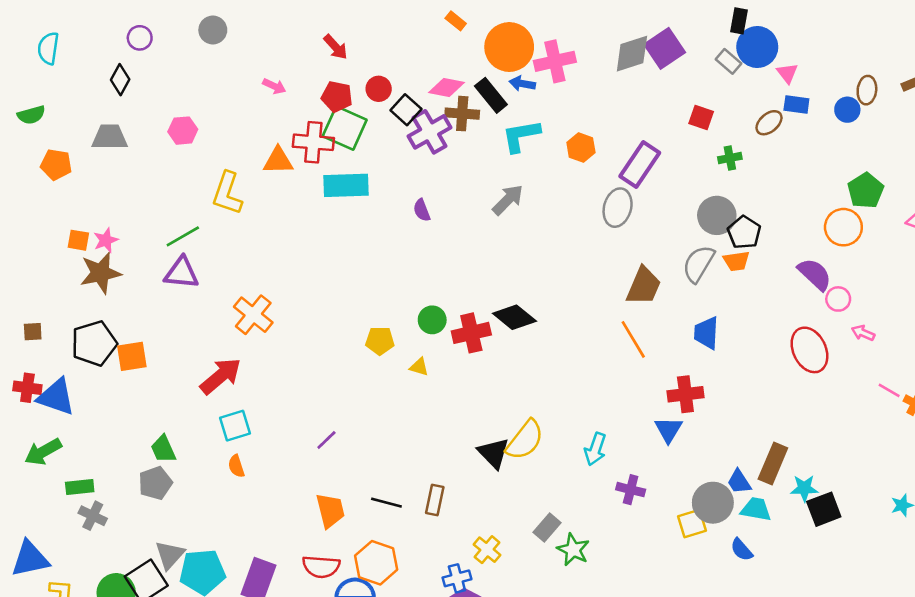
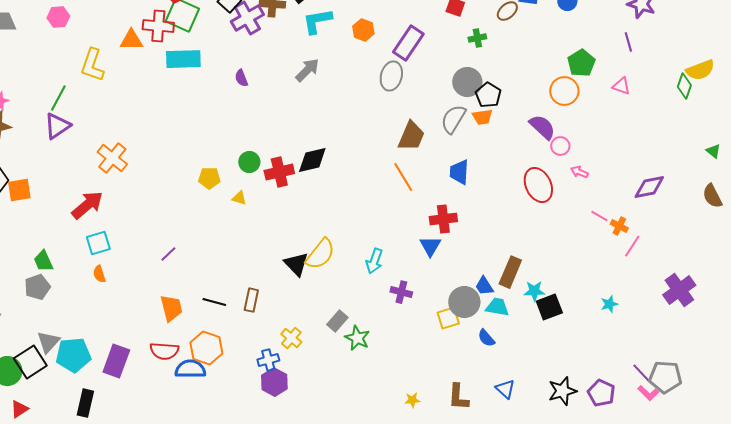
green line: (183, 236) -> (58, 98), turned -32
purple triangle: (181, 273) -> (57, 126), turned -40
black diamond: (514, 317) -> (312, 160), turned -52

